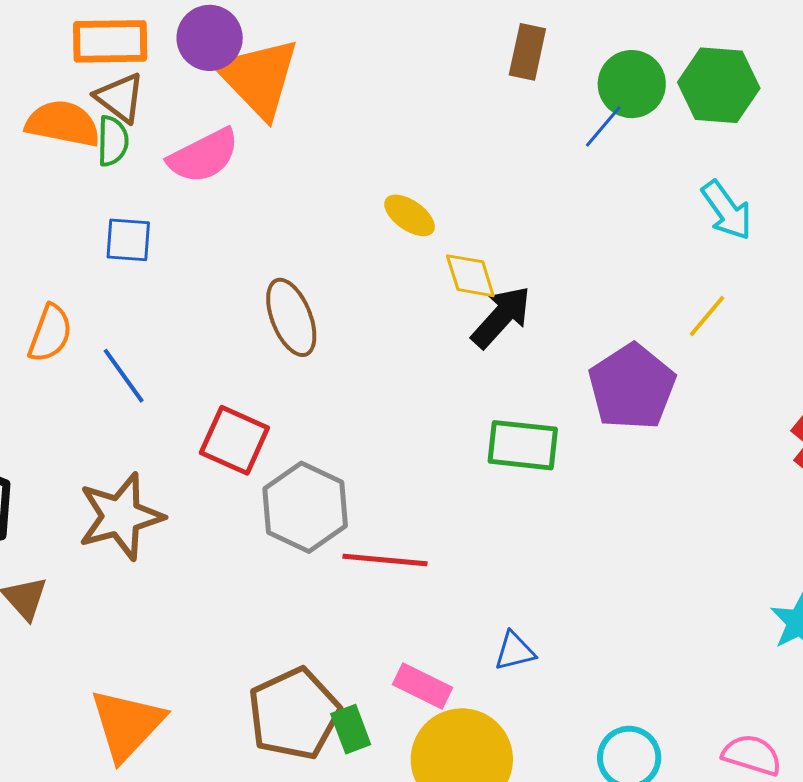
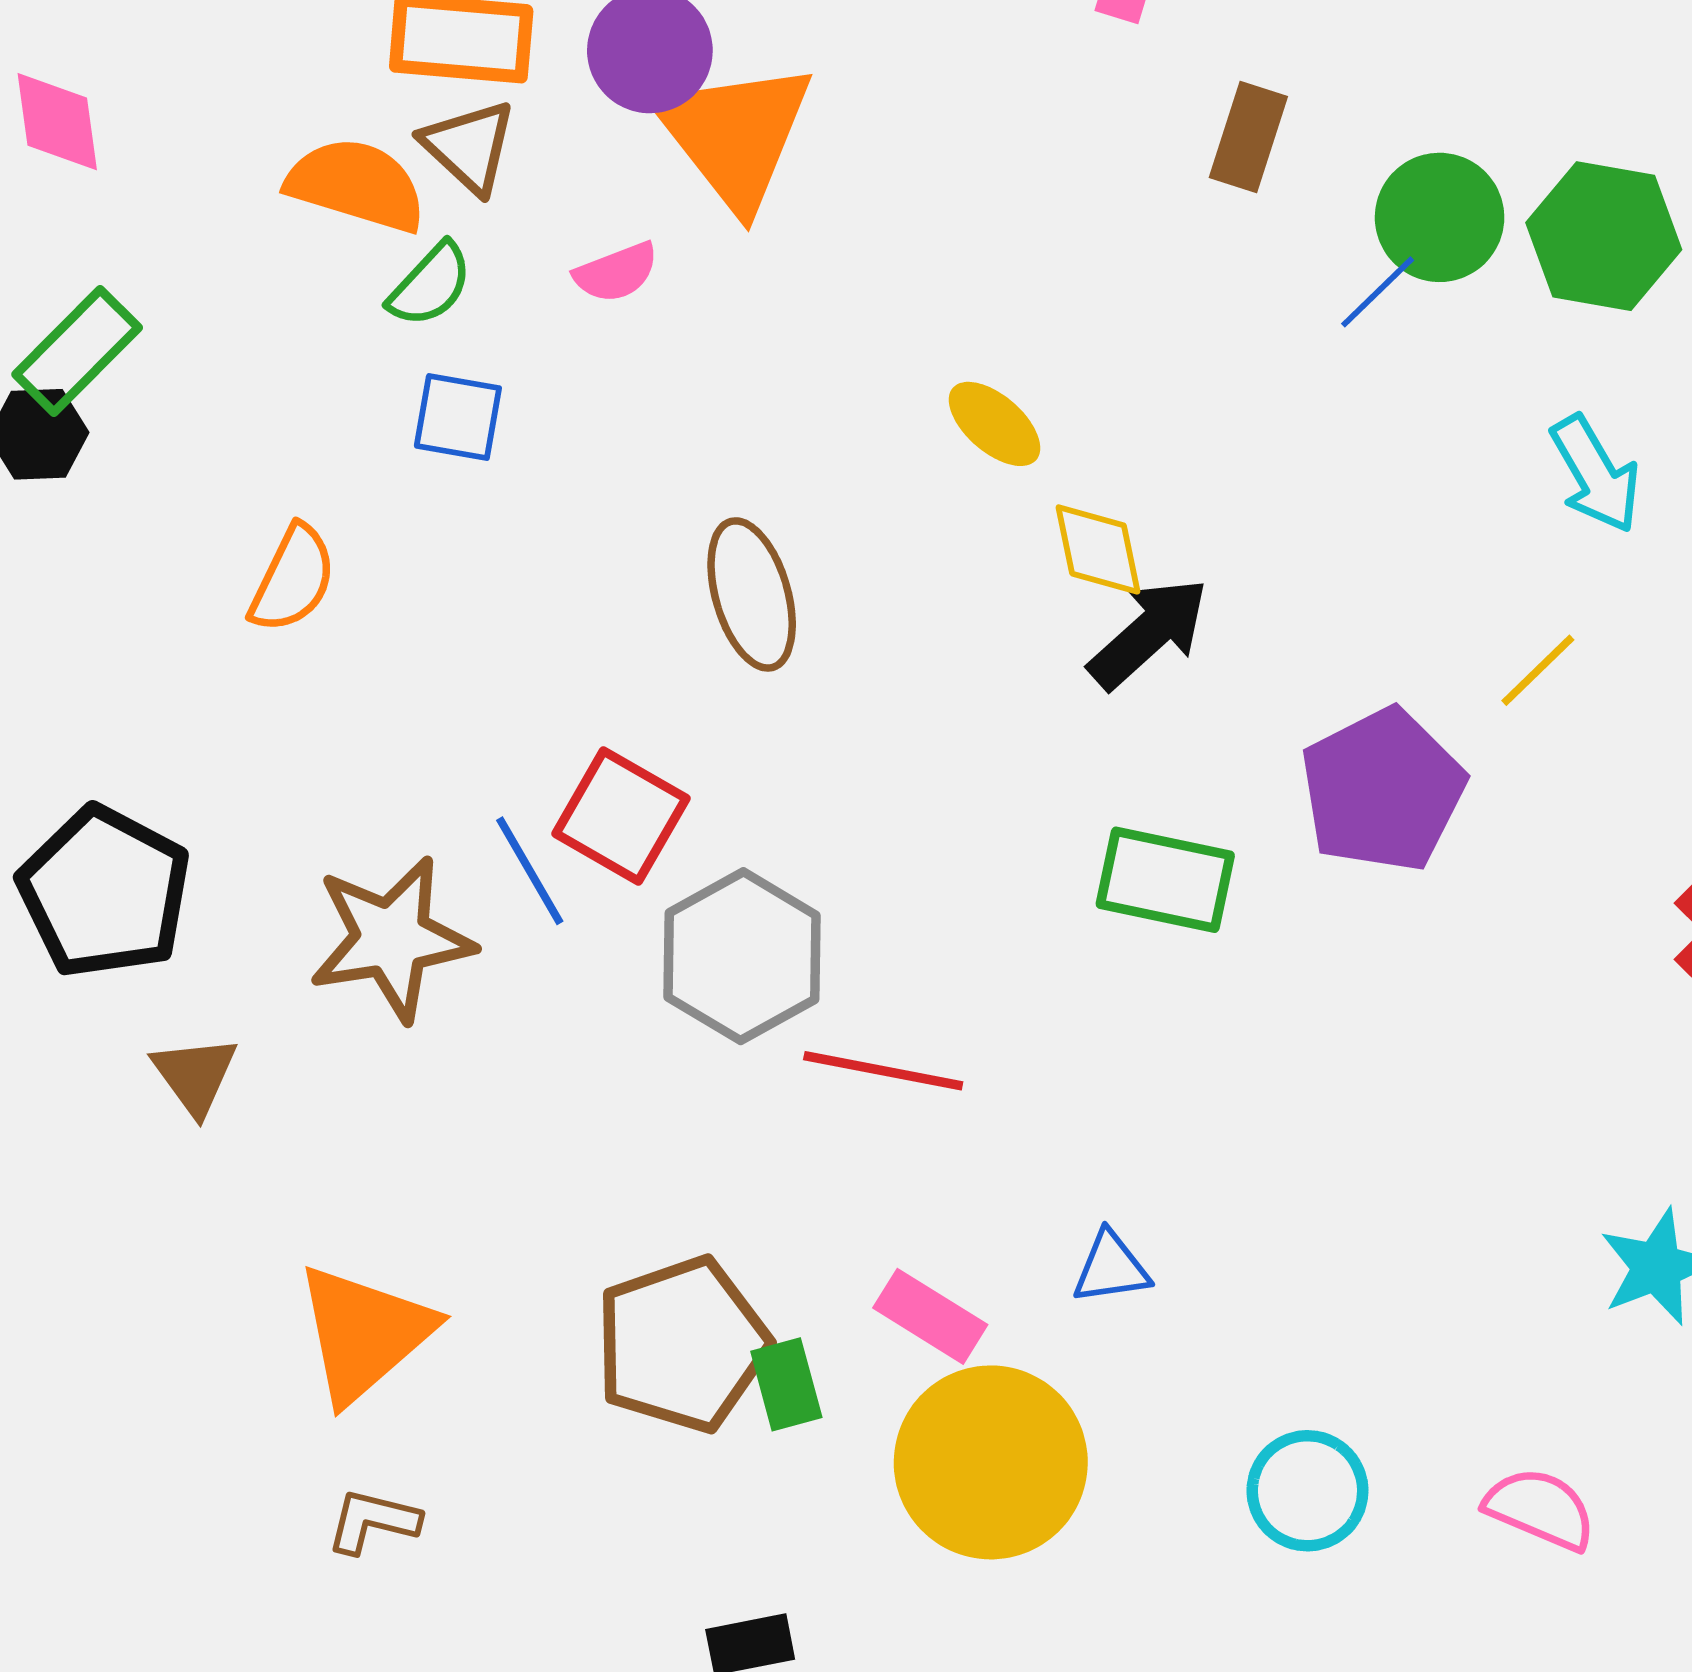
green semicircle: (113, 141) -> (430, 285), moved, turned 36
pink semicircle: (204, 156) -> (616, 272), size x0.6
blue line: (124, 376) -> (530, 871), moved

